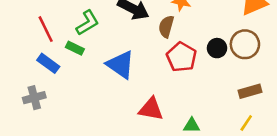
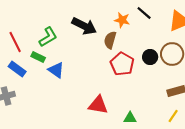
blue triangle: (121, 65) -> (56, 70), moved, size x0.7

